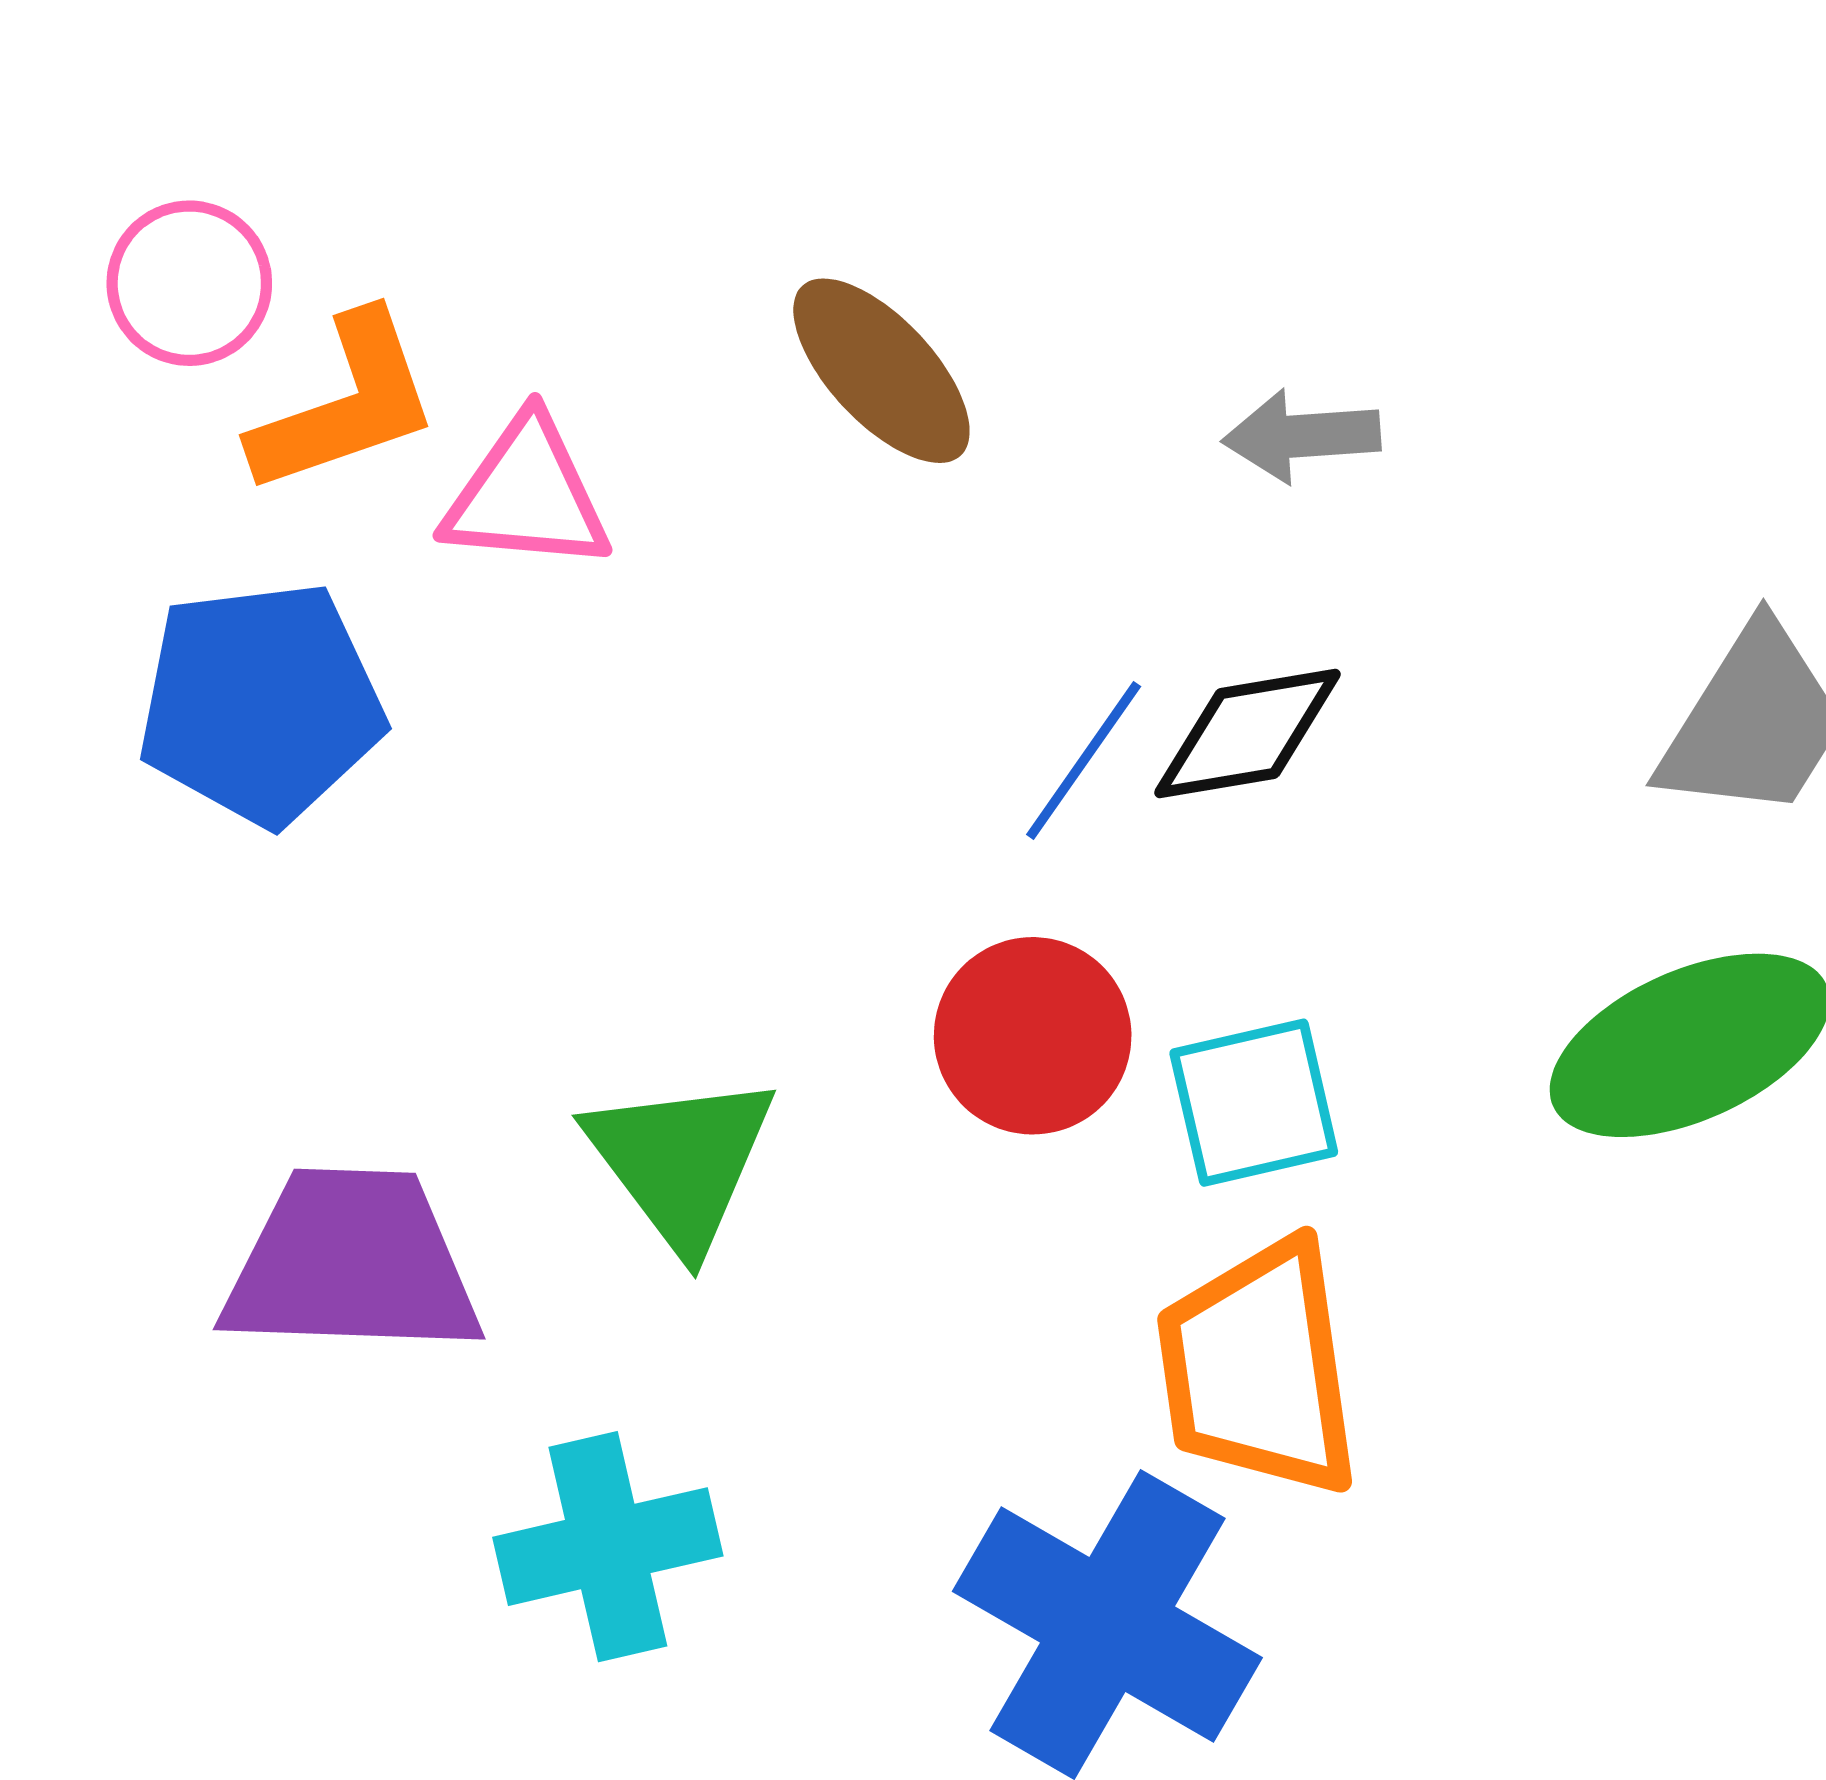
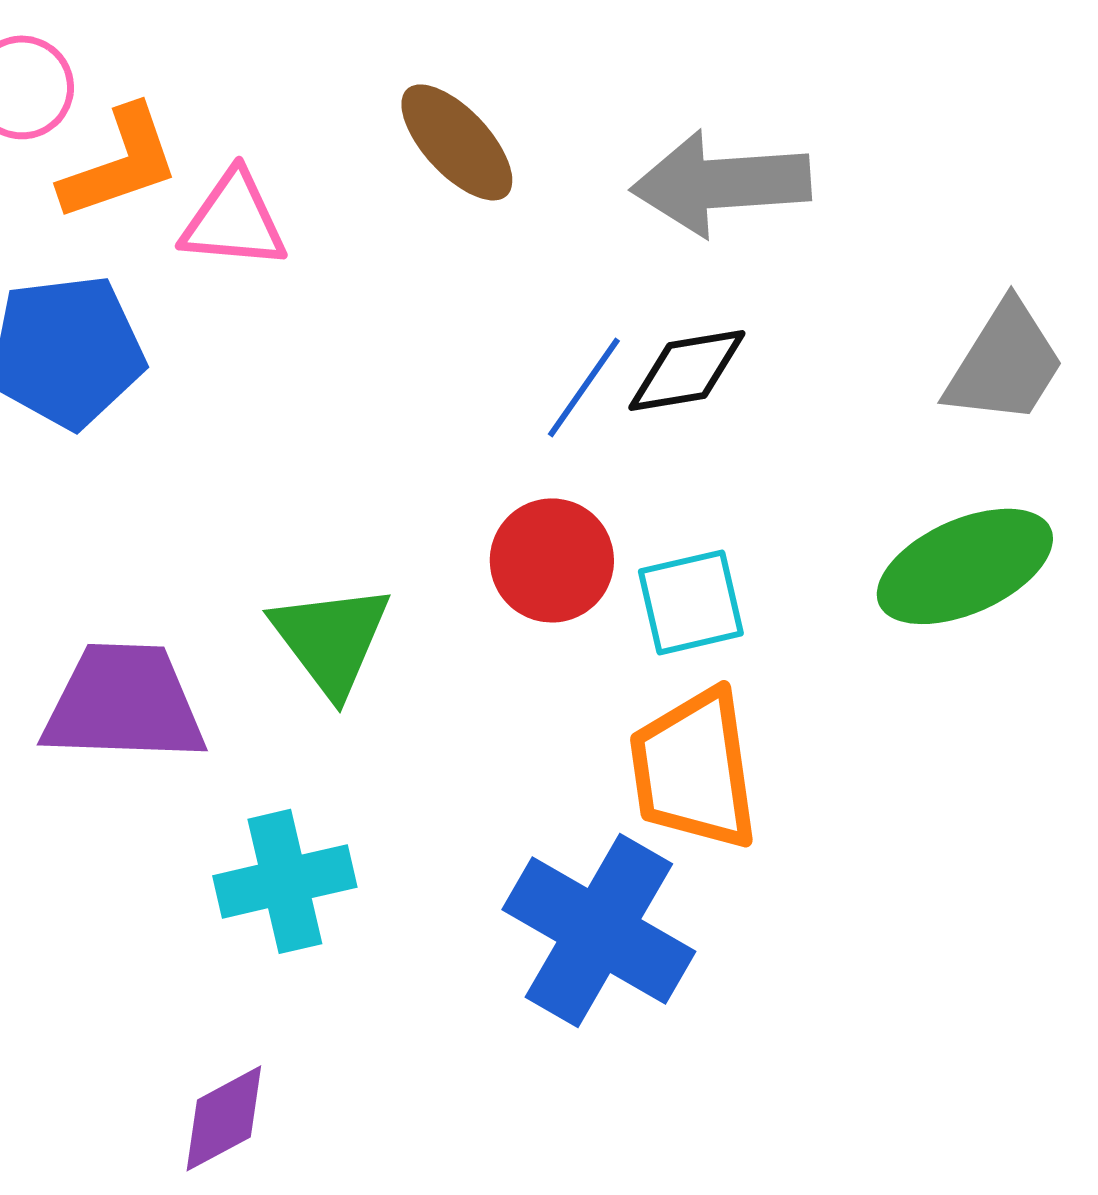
gray arrow: (1302, 436) -> (721, 183), size x1.8

